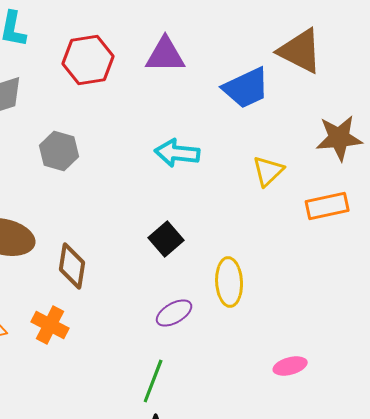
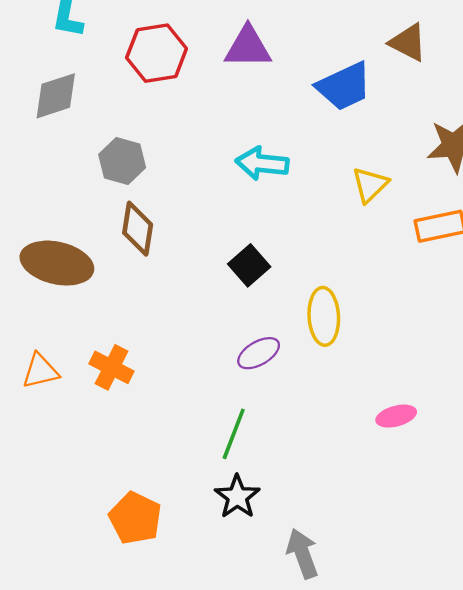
brown triangle: (300, 51) -> (408, 42), size x0.7
brown diamond: (72, 266) -> (138, 229), moved

